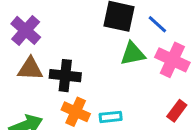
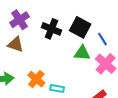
black cross: (65, 76) -> (51, 29), moved

